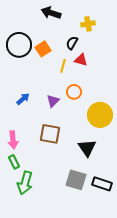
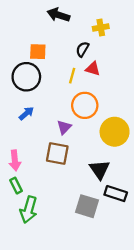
black circle: (19, 45) -> (26, 77), moved
orange square: (43, 49) -> (38, 52), moved, turned 35
orange circle: (74, 92) -> (85, 105), size x1.5
purple triangle: (53, 101) -> (64, 127), moved
black rectangle: (102, 184) -> (116, 194), moved

